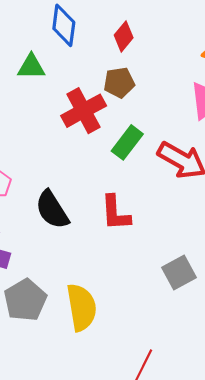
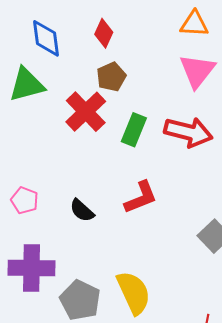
green triangle: (31, 67) -> (27, 85), size x1.4
black semicircle: (52, 210) -> (82, 211), size x0.7
red L-shape: (115, 213) -> (141, 197), turned -93

